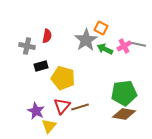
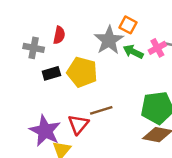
yellow pentagon: (63, 78) -> (82, 72), moved
brown line: (80, 107) -> (101, 110), moved
purple star: (36, 111) -> (45, 131), size x1.4

